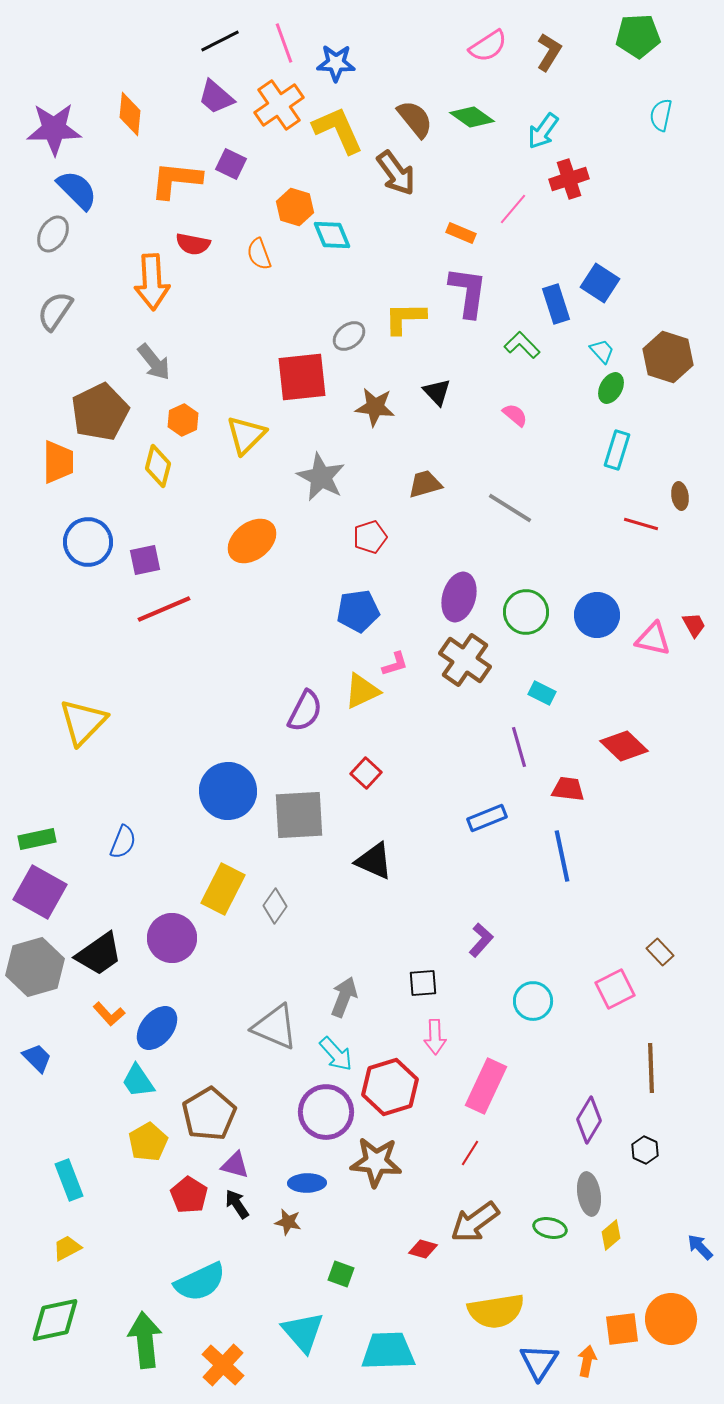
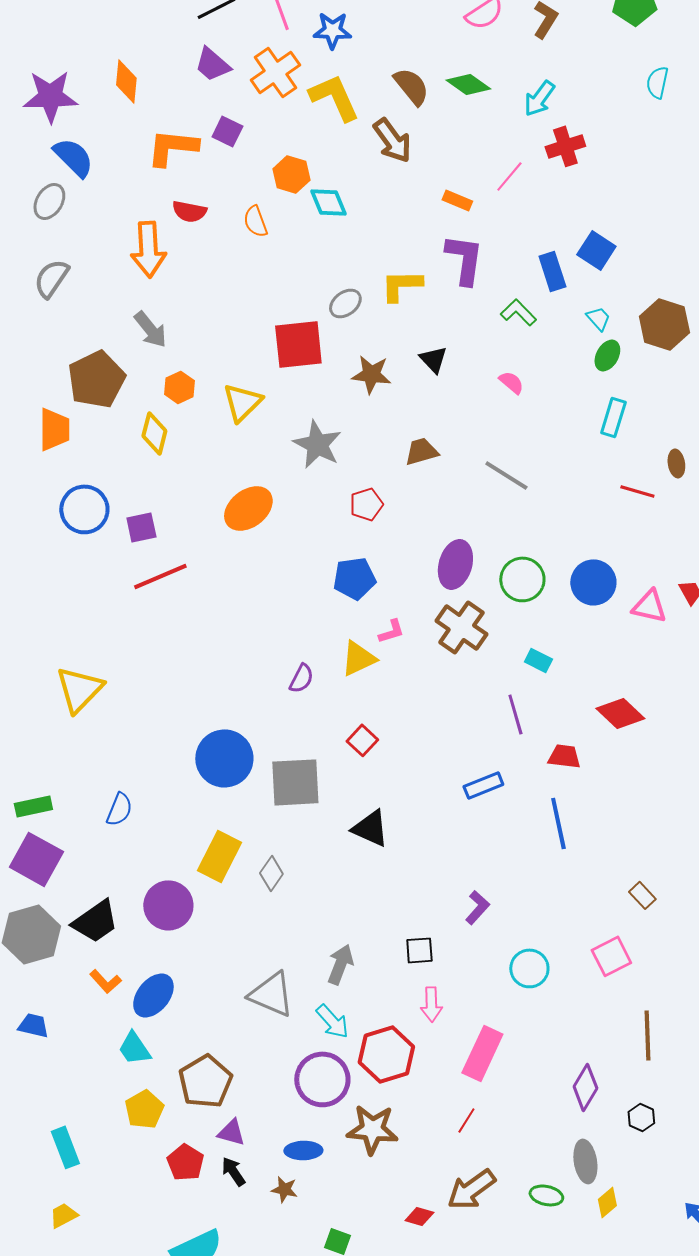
purple semicircle: (305, 711) -> (301, 678), size x0.7
brown rectangle: (660, 952) -> (642, 895), moved
blue trapezoid: (37, 1058) -> (33, 1025), turned -32

